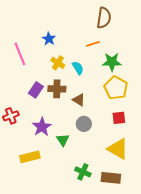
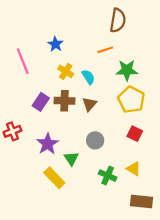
brown triangle: (79, 100) -> (89, 104), moved, turned 40
red square: (119, 118) -> (135, 134), turned 32
yellow triangle: (118, 149) -> (134, 169), size x0.6
yellow rectangle: (30, 157) -> (54, 178), moved, turned 60
green cross: (83, 172) -> (108, 176), moved
brown rectangle: (111, 178) -> (142, 202), moved

